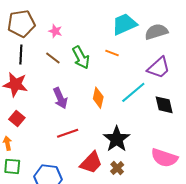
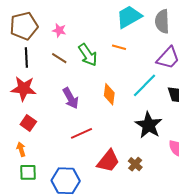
gray semicircle: (156, 32) -> (162, 21), turned -70
black star: (117, 139) -> (149, 125), moved

